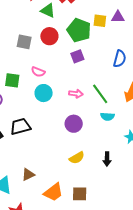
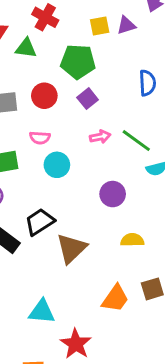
yellow square: (100, 21) -> (100, 26), moved
red circle: (49, 36) -> (44, 96), moved
pink arrow: (76, 94) -> (100, 137), moved
yellow semicircle: (77, 158) -> (132, 240), turned -133
brown triangle: (28, 175) -> (71, 248), moved, size x1.6

